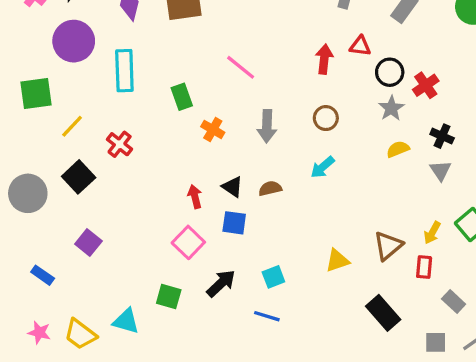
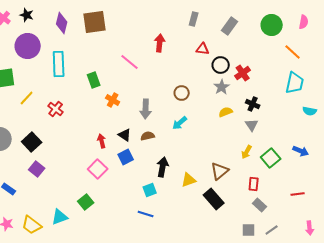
red arrow: (324, 59) -> (160, 43), moved
gray arrow: (267, 126) -> (146, 109), moved
black square: (79, 177) -> (32, 142), moved
blue square: (234, 223) -> (126, 157), turned -35
yellow arrow: (432, 233) -> (247, 152), moved
red rectangle: (424, 267) -> (254, 184), moved
black arrow: (221, 283) -> (163, 167), moved, turned -36
green square: (169, 297) -> (86, 202), turned 35
black rectangle: (383, 313) -> (214, 199), moved
cyan triangle: (126, 321) -> (60, 217), turned -36

